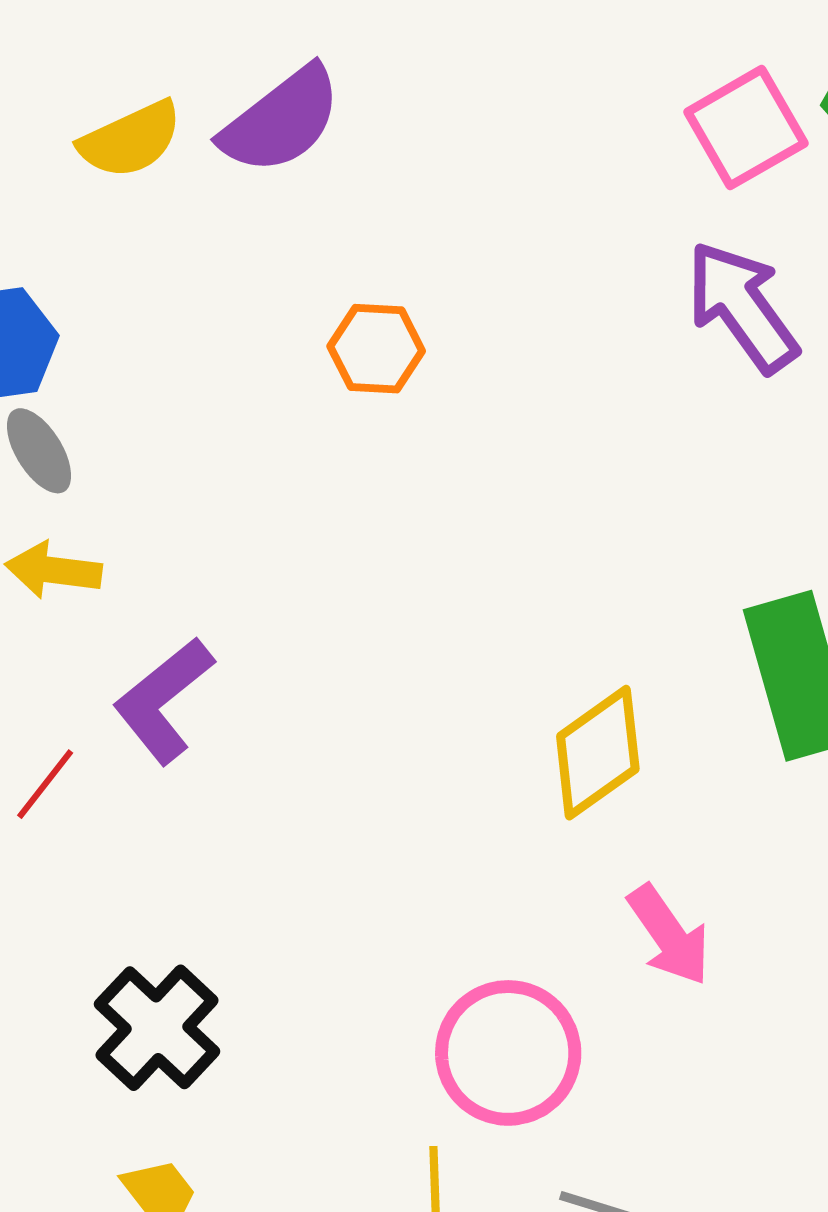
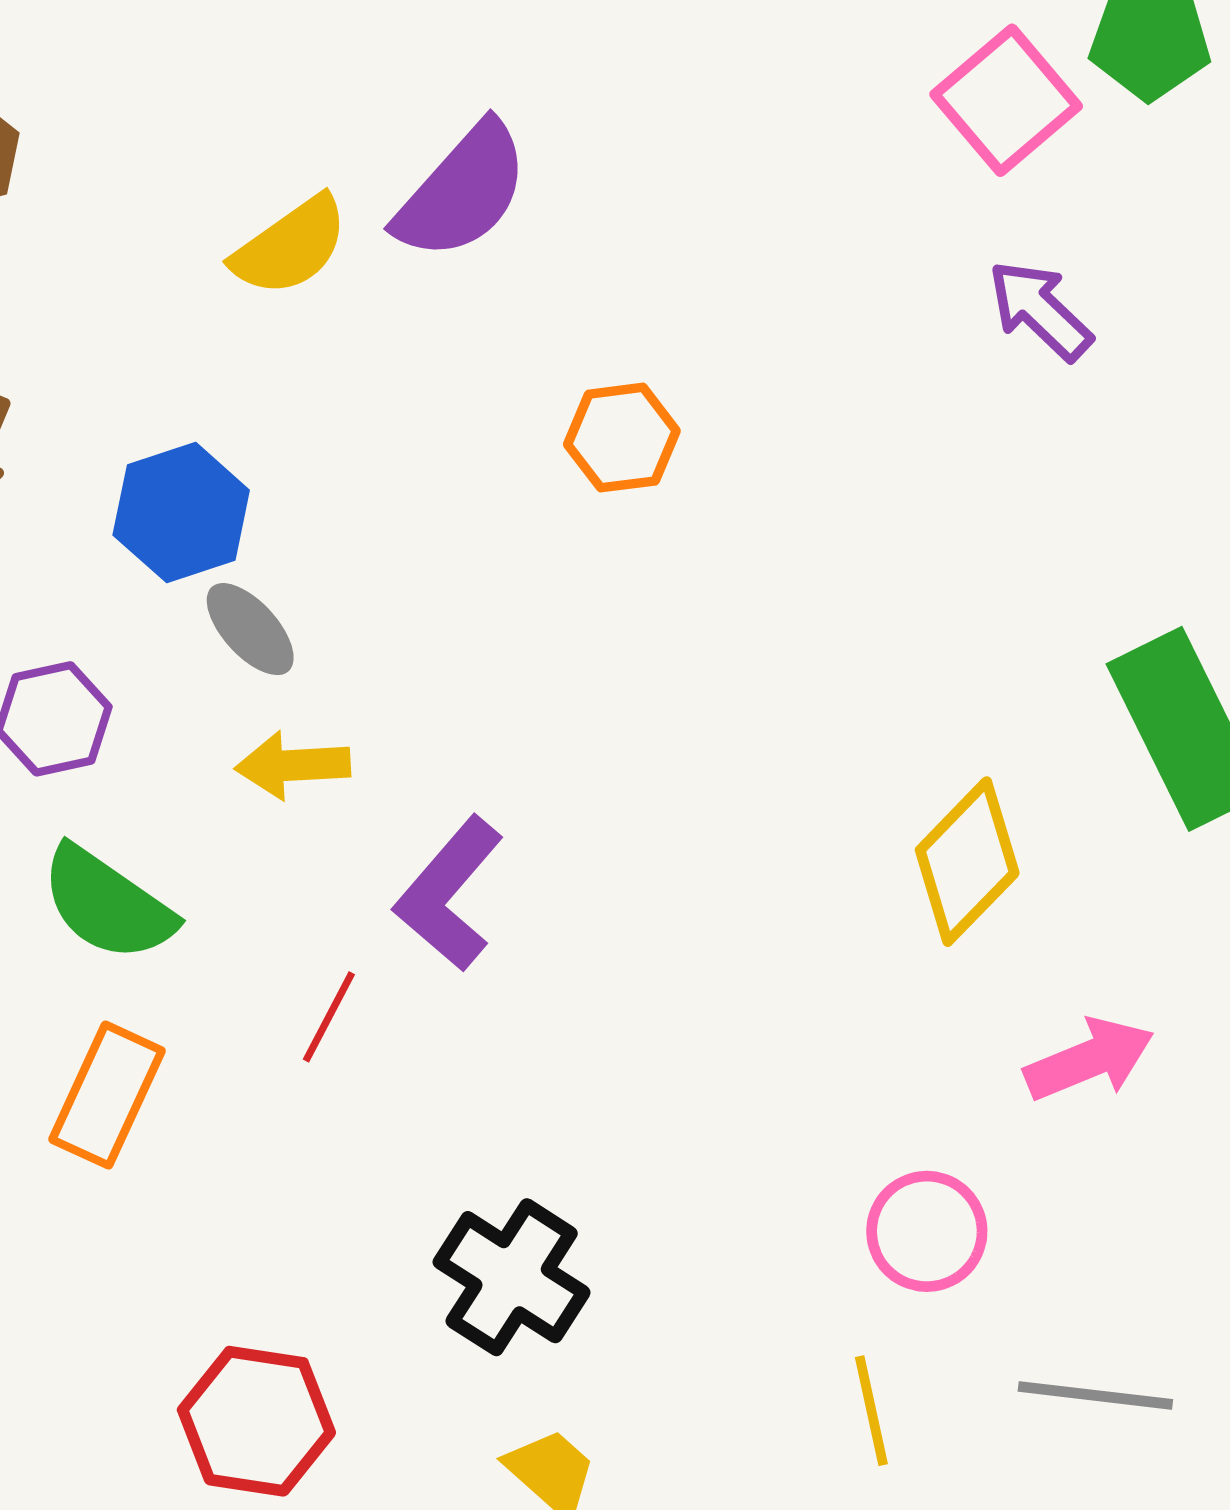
purple arrow: (742, 307) -> (1040, 310), size x0.7
pink arrow: (669, 935) -> (1089, 1059), turned -67
pink circle: (508, 1053) -> (927, 1231), size x0.7

